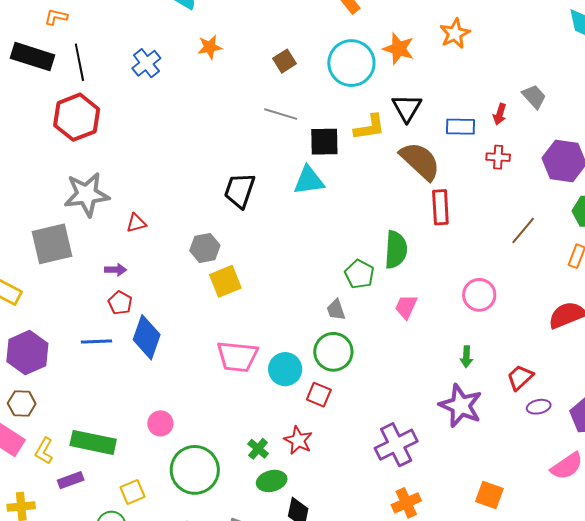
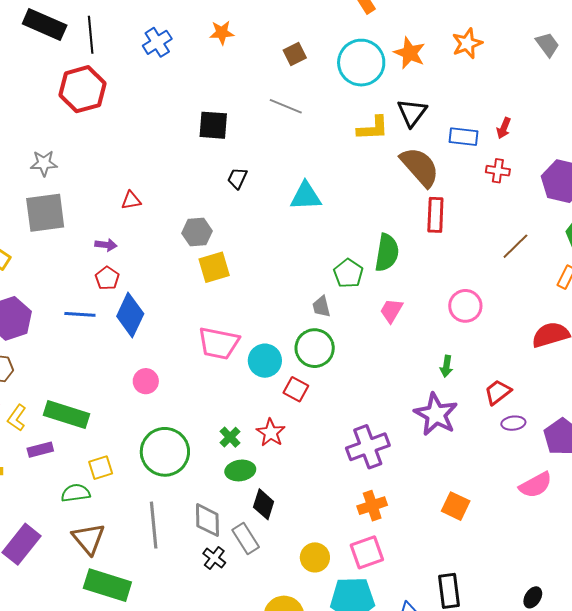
gray trapezoid: (534, 97) -> (547, 45), moved
black square: (324, 142) -> (213, 125), moved
cyan triangle: (309, 180) -> (306, 196), moved
black trapezoid: (240, 190) -> (237, 178), size x0.6
gray star: (87, 194) -> (44, 163), moved, size x0.6
pink circle: (160, 423) -> (146, 381), moved

